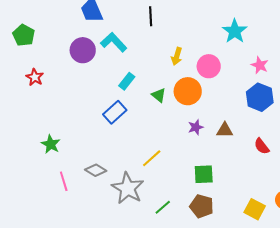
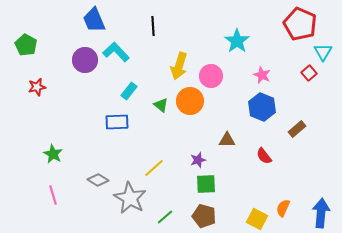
yellow arrow: (177, 56) -> (179, 66), size x1.5
red star: (35, 77) -> (37, 87), turned 30
blue rectangle: (115, 112) -> (117, 122), turned 40
purple star: (196, 127) -> (198, 160), moved
pink line: (64, 181) -> (53, 195), moved

